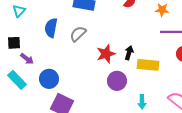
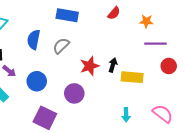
blue circle: (49, 79) -> (37, 81), moved
purple circle: (117, 81) -> (74, 93), moved

